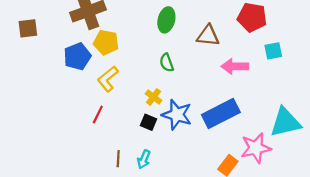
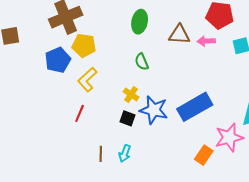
pink arrow: (235, 66) -> (206, 41), moved, size x0.7

